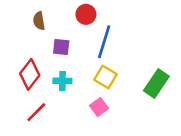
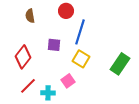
purple square: (61, 47) -> (54, 45), moved
cyan cross: (62, 81) -> (48, 93), moved
pink square: (99, 107) -> (68, 81), moved

